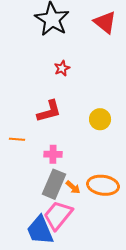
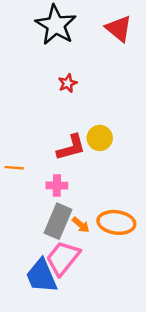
red L-shape: (49, 111) -> (71, 147), moved
yellow circle: (100, 119) -> (100, 138), moved

